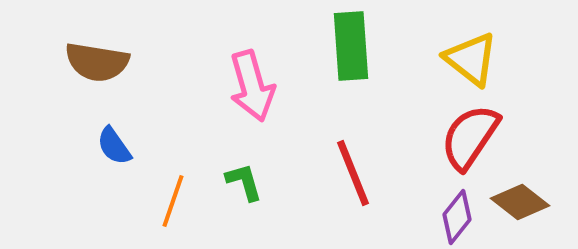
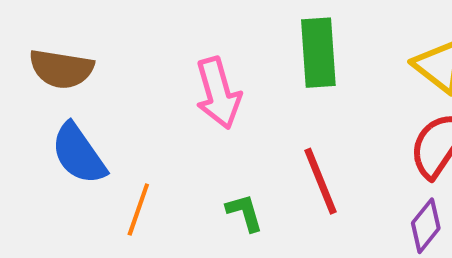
blue semicircle: (114, 146) -> (79, 154), size x1.6
green L-shape: (244, 182) -> (245, 213), moved

